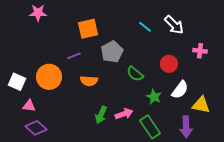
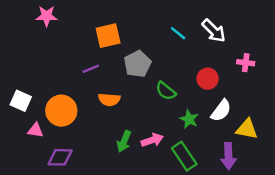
orange circle: (49, 77) -> (61, 111), moved
purple diamond: (36, 128) -> (60, 157), moved, turned -40

